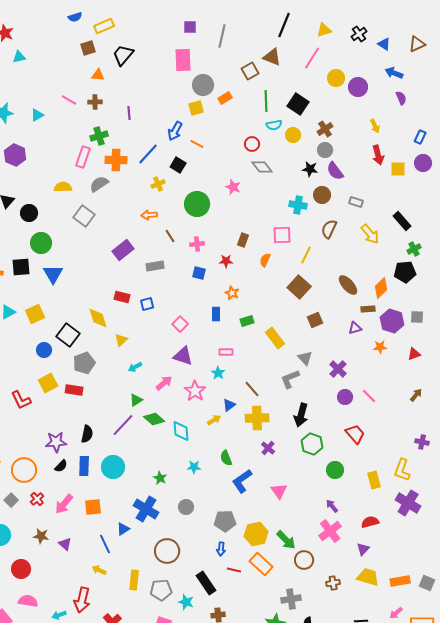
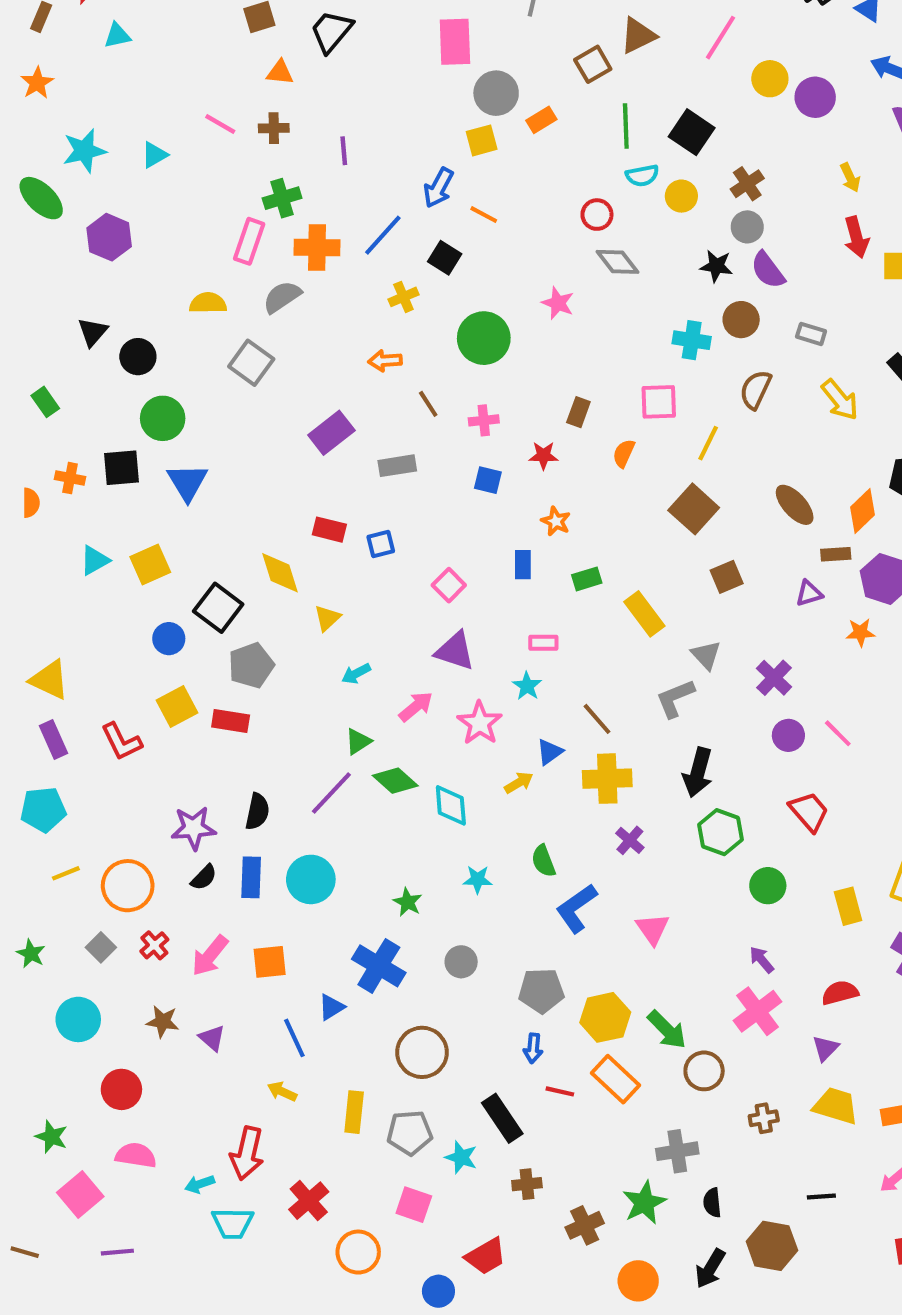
brown triangle: (272, 57) -> (638, 35), turned -48

